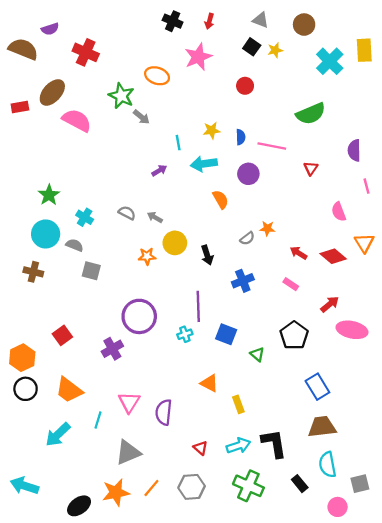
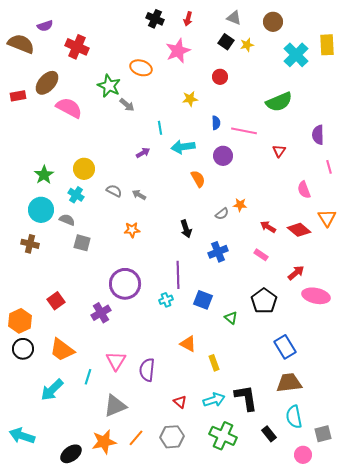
yellow star: (212, 130) -> (190, 99), moved
yellow circle: (175, 243) -> (84, 169), moved

